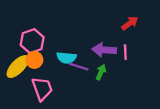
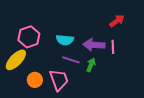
cyan semicircle: (67, 58) -> (65, 40), moved
orange circle: (34, 60) -> (35, 80), moved
pink trapezoid: (42, 89) -> (59, 80), moved

